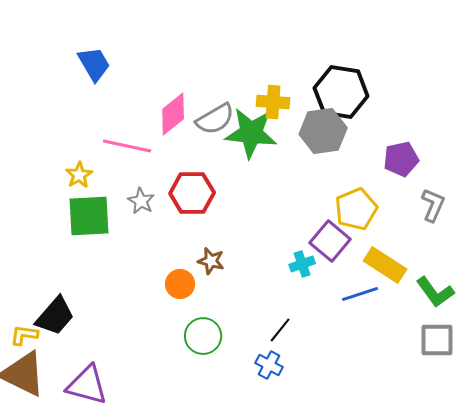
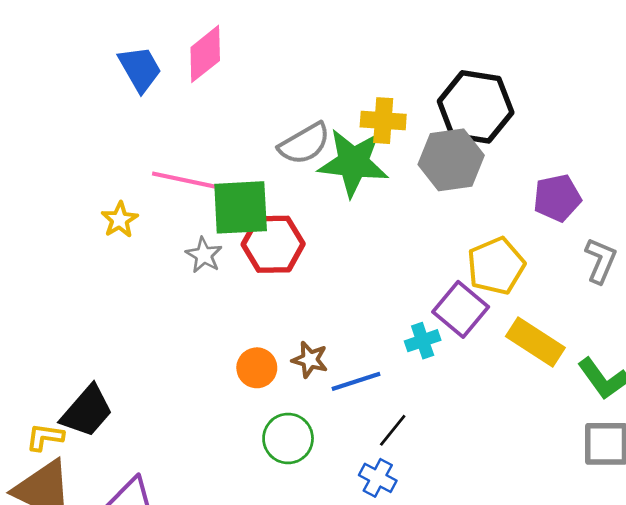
pink diamond: (173, 114) -> (205, 54), moved
green square: (89, 216) -> (241, 207), moved
brown star: (211, 261) -> (310, 360), moved
blue line: (360, 294) -> (356, 381), moved

